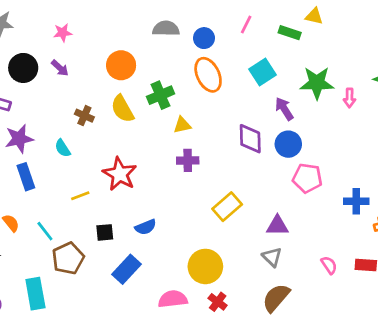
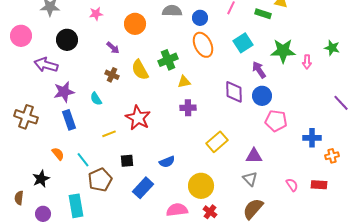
orange circle: (121, 65) -> (135, 24), moved
purple arrow: (60, 68) -> (113, 48), moved
blue semicircle: (146, 227) -> (167, 162), moved

